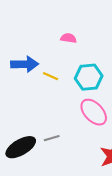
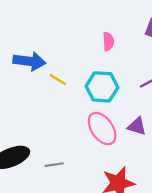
pink semicircle: (69, 38) -> (108, 41), moved, turned 70
gray line: (52, 138) -> (54, 165), moved

